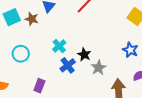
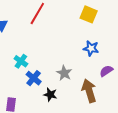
black star: (84, 55) -> (50, 95), moved

